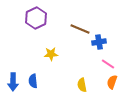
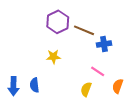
purple hexagon: (36, 18) -> (58, 22), moved
pink line: (108, 64) -> (98, 71), moved
yellow semicircle: (82, 85) -> (86, 89), turned 32

